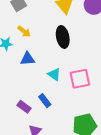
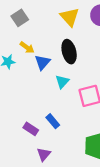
blue triangle: (28, 59) -> (43, 62), moved, turned -42
cyan triangle: (54, 74) -> (62, 82), moved, turned 40

